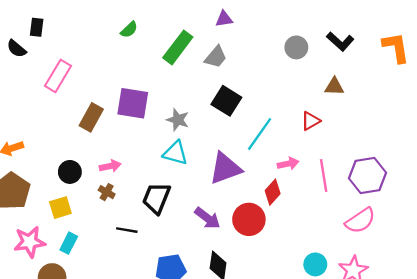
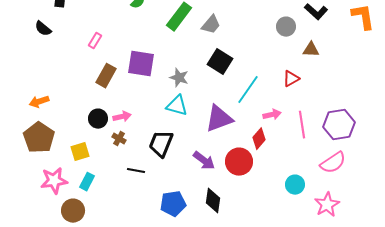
gray circle: (296, 47) -> (286, 27), moved
black semicircle: (17, 49) -> (43, 29), moved
pink rectangle: (58, 76) -> (95, 41), moved, size x0.6
black circle: (70, 172) -> (98, 119), moved
cyan circle: (315, 264) -> (295, 185), moved

